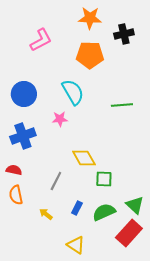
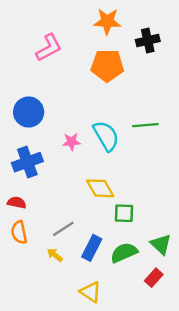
cyan semicircle: (73, 92) -> (106, 136), moved
gray line: (56, 181) -> (63, 229), moved, turned 30
blue rectangle: (77, 208) -> (92, 248), size x1.5
red rectangle: (129, 233) -> (154, 278), size x0.6

